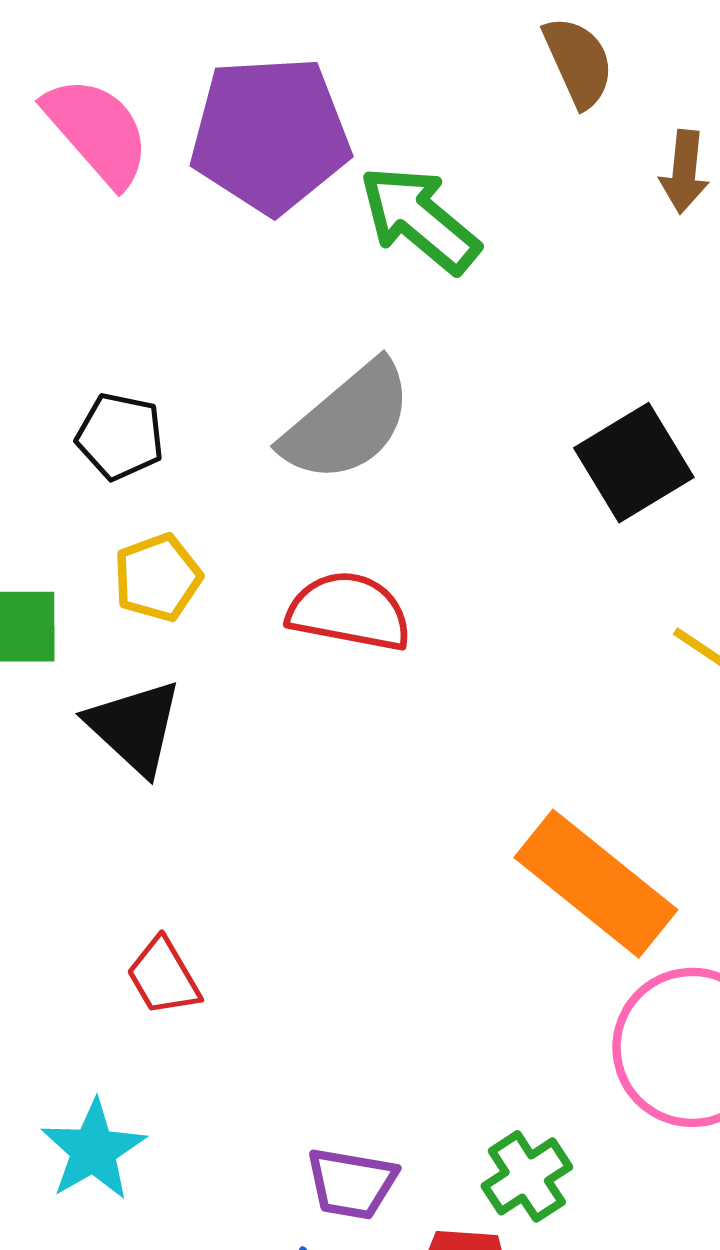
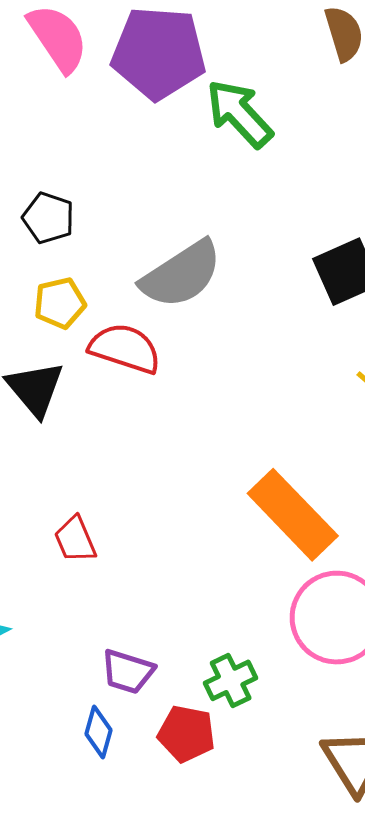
gray semicircle: (347, 422) -> (181, 274), moved
red semicircle: (349, 611) -> (125, 348), moved
red trapezoid: (163, 977) -> (75, 539), moved

